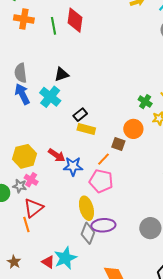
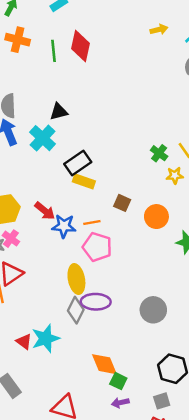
black rectangle: (80, 115) -> (78, 163), size x1.5
orange circle: (133, 129) -> (156, 217), moved
orange line: (103, 159) -> (92, 222), moved, turned 32

